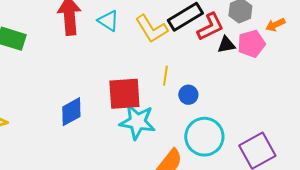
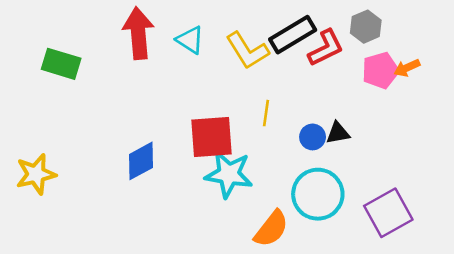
orange arrow: (275, 25) -> (407, 68), moved
black triangle: (226, 45) -> (338, 133), moved
blue circle: (188, 95) -> (313, 137), moved

